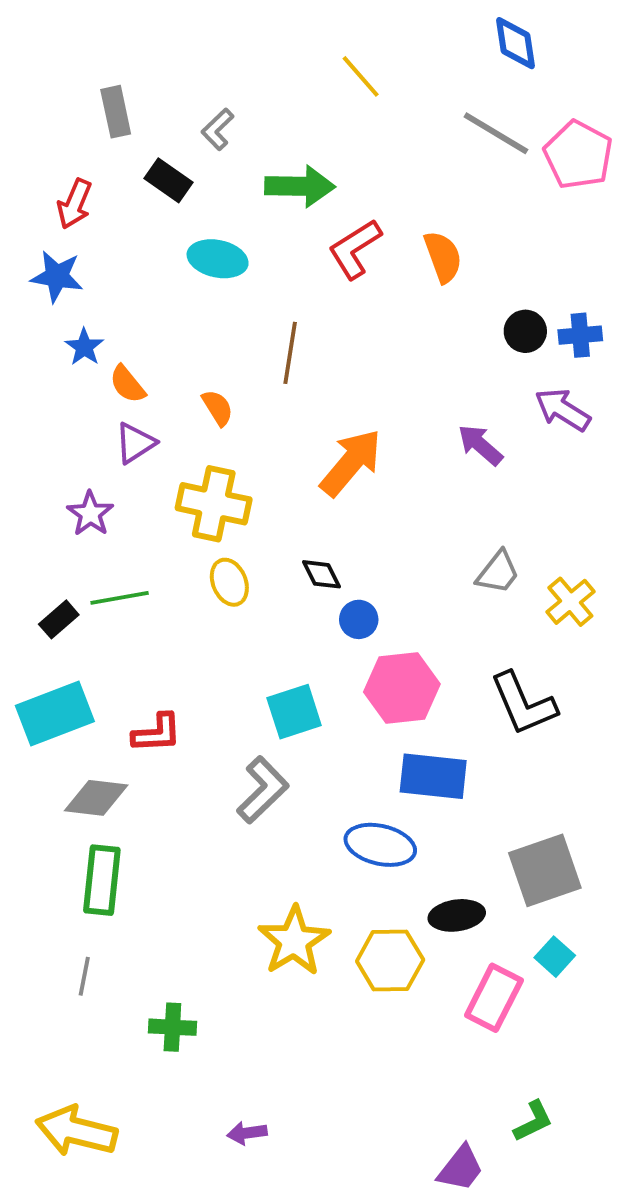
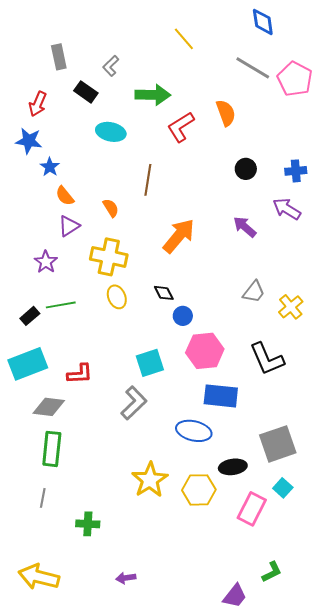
orange semicircle: (443, 257) -> (226, 113), moved
black circle: (525, 331) -> (246, 169), moved
blue star: (84, 347) -> (50, 167), moved

